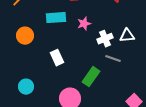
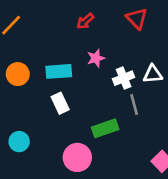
cyan rectangle: (56, 18) -> (59, 71), moved
gray line: (113, 59) -> (134, 105), turned 56
green rectangle: (91, 77) -> (105, 128), turned 36

